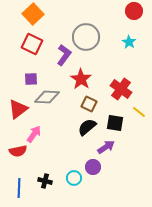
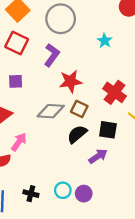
gray circle: (86, 37) -> (61, 19), moved
cyan star: (129, 42) -> (105, 41), moved
red star: (81, 79) -> (71, 81), turned 30
gray diamond: (47, 97) -> (51, 111), moved
purple circle: (93, 167) -> (84, 194), moved

